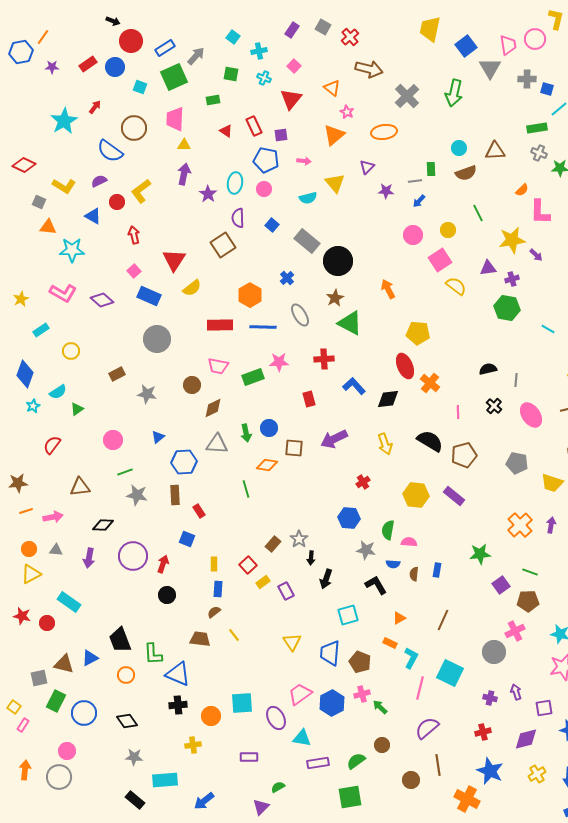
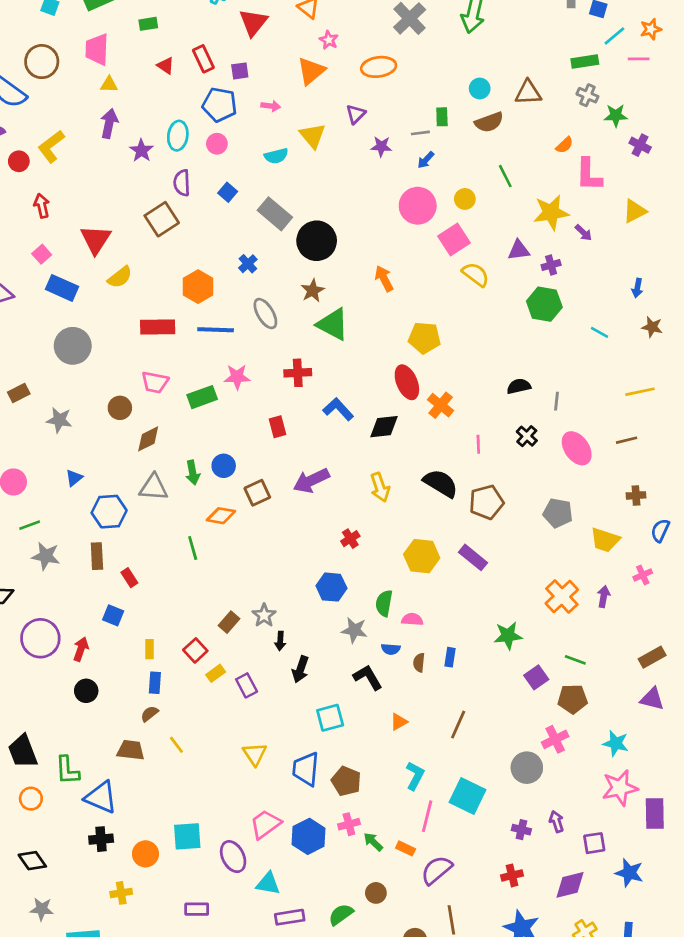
pink circle: (413, 235) -> (418, 206), size x1.4
brown square: (294, 448) -> (257, 493), turned -30
orange rectangle: (390, 643) -> (406, 848), moved

